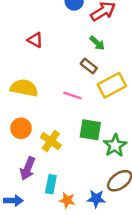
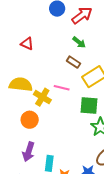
orange circle: (21, 128) -> (30, 120), moved
green square: (90, 130) -> (89, 106), moved
yellow cross: (51, 141) -> (42, 97), moved

